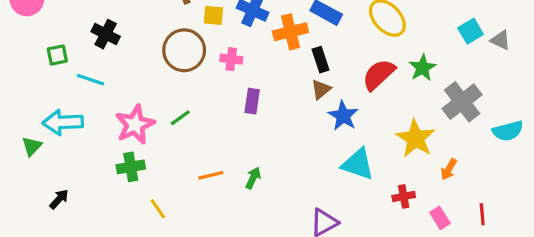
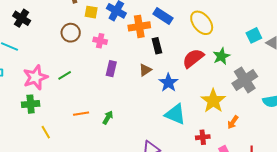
brown circle: (184, 50) -> (71, 33), size x0.7
brown triangle: (321, 89) -> (145, 70), moved

